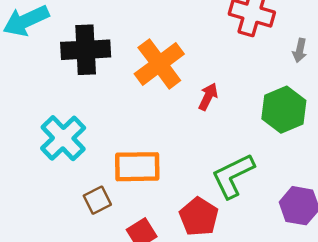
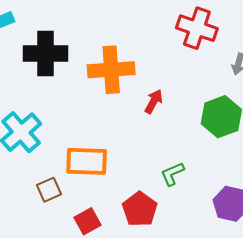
orange cross: (159, 64) -> (111, 70), turned 30
green L-shape: (233, 176) -> (172, 174), size x0.6

